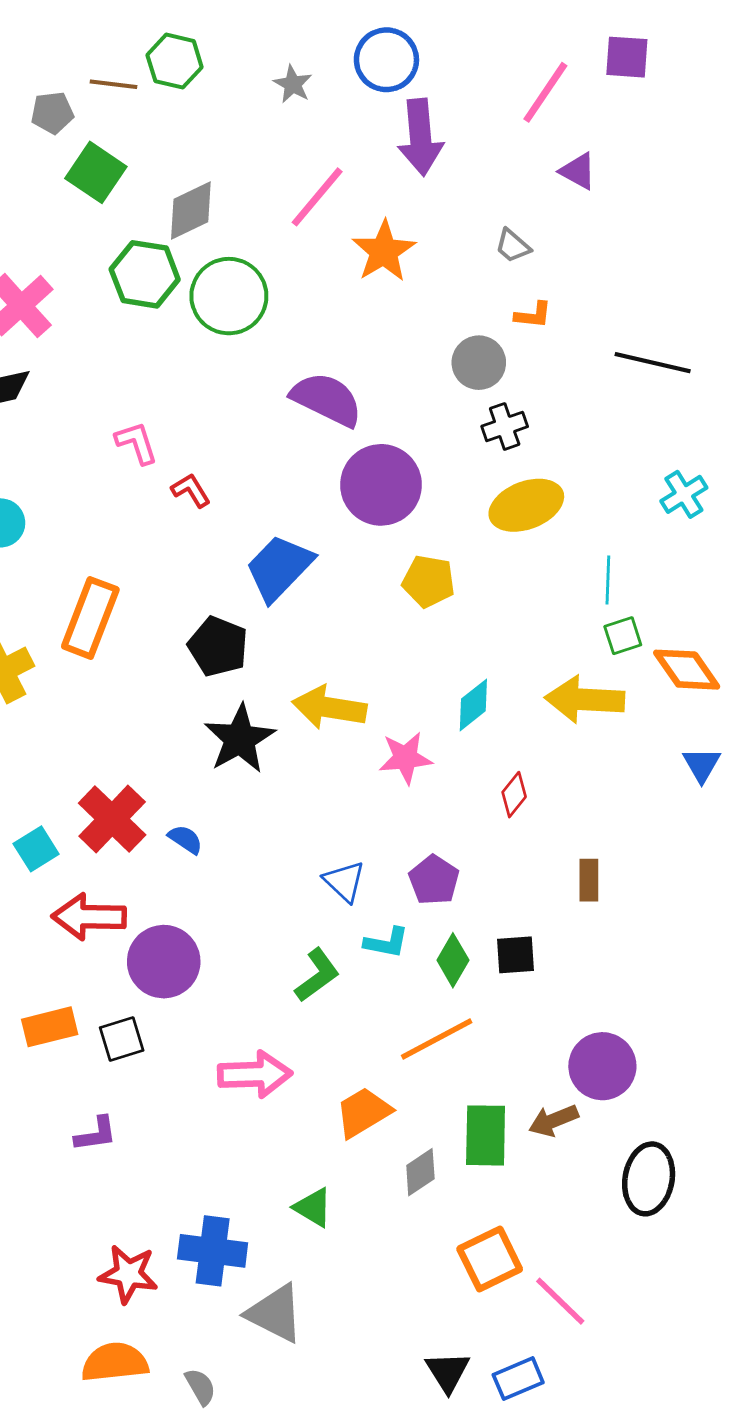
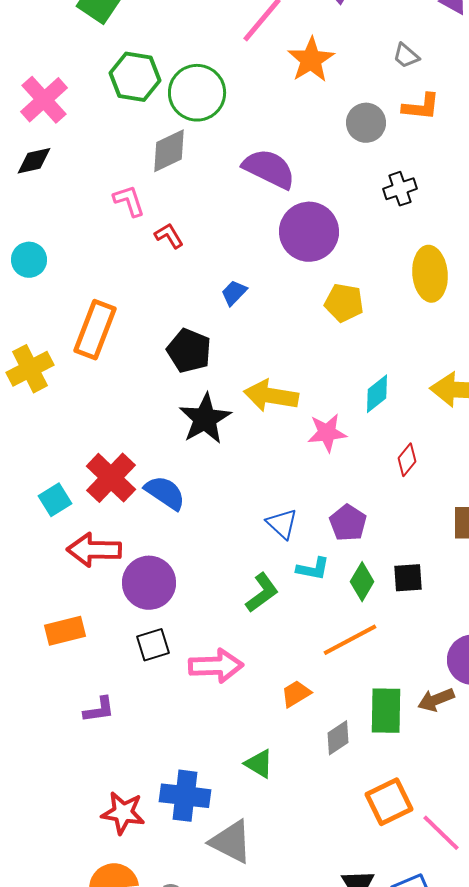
gray diamond: (191, 211) -> (169, 151), moved
orange L-shape: (533, 315) -> (421, 107), size x1.4
gray circle: (479, 363) -> (366, 123), moved
yellow ellipse: (526, 505) -> (430, 274), moved, turned -74
blue trapezoid: (279, 568) -> (234, 293), size x0.5
blue semicircle: (185, 839) -> (165, 493), size x1.6
black square: (122, 1039) -> (153, 645), moved
orange trapezoid: (363, 1112) -> (296, 694), size x0.7

